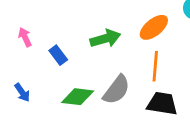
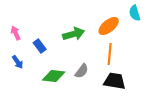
gray semicircle: (116, 90) -> (82, 71), size x0.7
blue arrow: (22, 93) -> (18, 62), moved

